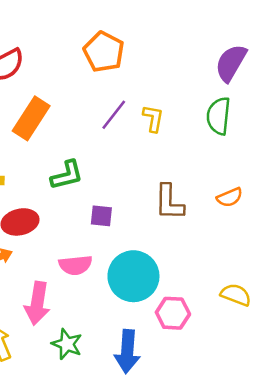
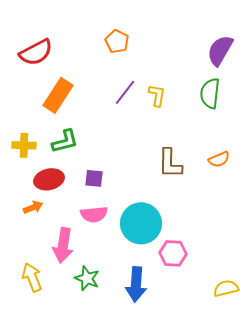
orange pentagon: (104, 52) -> (117, 41), size x0.7
green L-shape: (67, 175) -> (65, 141), moved
purple square: (101, 216) -> (94, 178), moved
yellow semicircle: (236, 295) -> (226, 288), moved, turned -35

